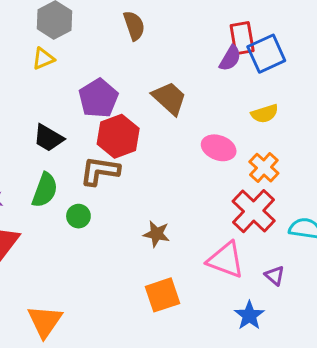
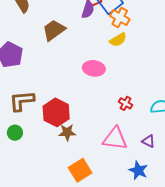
brown trapezoid: (169, 98) -> (54, 30), moved, turned -65
red hexagon: (118, 136) -> (56, 112), moved
orange cross: (264, 168) -> (120, 17), moved
red cross: (254, 211) -> (126, 103), size x0.5

